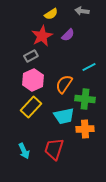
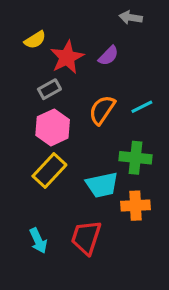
yellow semicircle: (51, 14) -> (35, 40), moved
orange semicircle: (64, 84) -> (102, 110), moved

